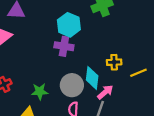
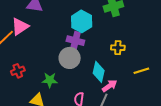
yellow cross: (114, 62) -> (118, 48), moved
gray circle: (72, 85) -> (70, 58), moved

